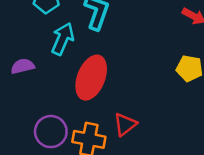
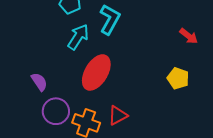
purple semicircle: (23, 66) -> (39, 82), moved, turned 60

